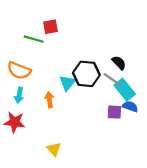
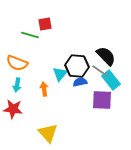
black semicircle: (119, 63) -> (106, 56), size x1.5
blue semicircle: (130, 106) -> (80, 82), moved, turned -32
purple square: (114, 112) -> (102, 100), size x1.5
yellow triangle: (54, 149) -> (48, 133), size x1.5

